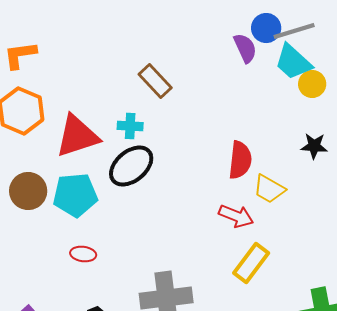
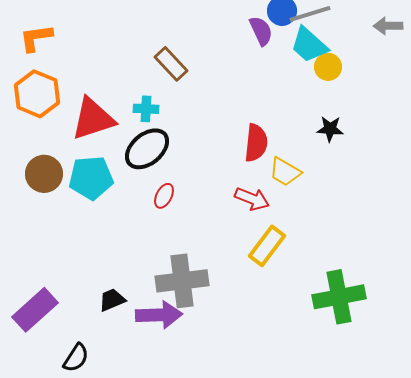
red ellipse: (83, 254) -> (164, 196), moved, turned -70

